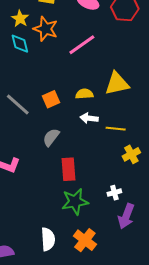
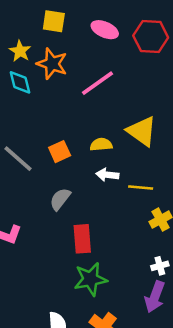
yellow triangle: (117, 84) -> (142, 131), turned 48
white cross: (114, 193) -> (160, 266), moved

